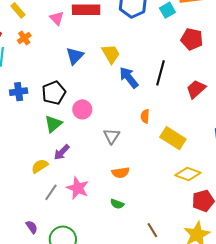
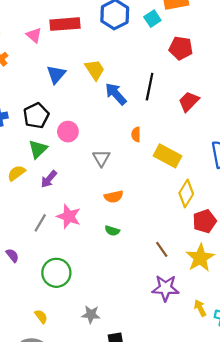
yellow semicircle: (40, 166) -> (16, 173), moved
yellow diamond: (188, 174) -> (186, 193), turned -75
purple semicircle: (32, 227) -> (12, 255), moved
brown line: (152, 230) -> (162, 249), moved

